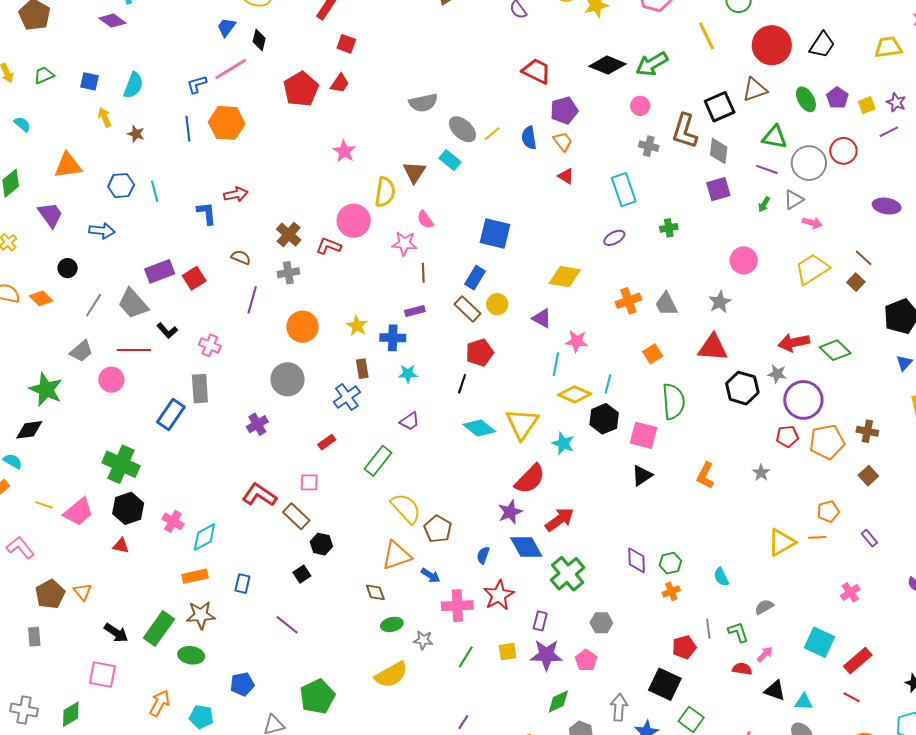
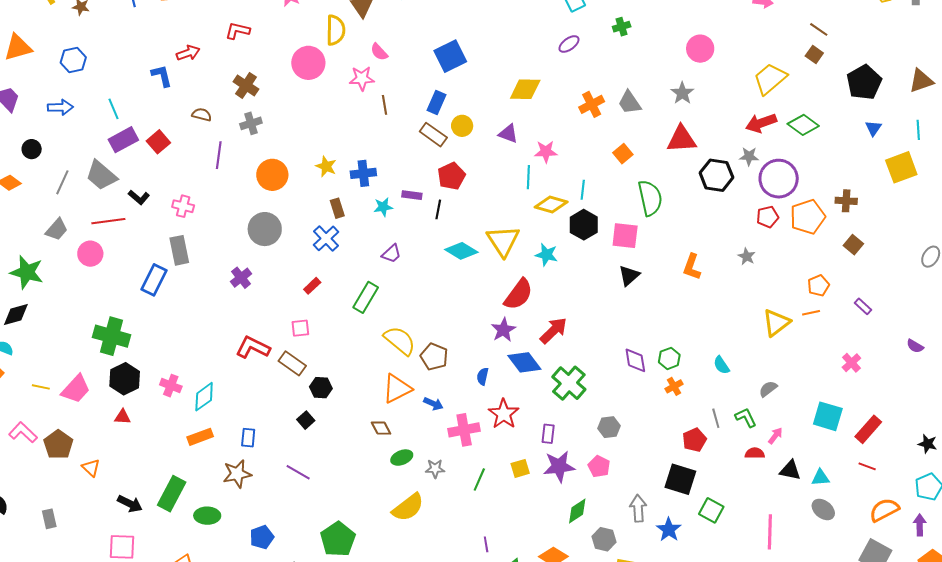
cyan line: (155, 191) -> (114, 109), moved
blue square: (495, 234) -> (450, 56), turned -32
red L-shape: (329, 246) -> (238, 31), moved
yellow trapezoid: (812, 269) -> (770, 79), moved
purple rectangle: (415, 311) -> (412, 195), moved, turned 30
brown pentagon: (50, 594) -> (58, 445), moved
brown star: (201, 615) -> (237, 474), moved
purple line: (463, 722) -> (486, 544), turned -35

